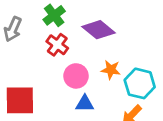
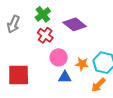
orange star: (111, 70) -> (82, 64), moved

